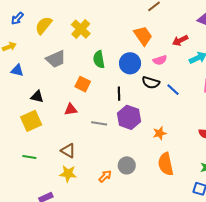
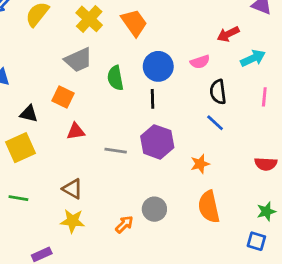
orange trapezoid: (143, 36) -> (134, 23), moved
gray trapezoid: (56, 59) -> (78, 60), moved
green semicircle: (99, 59) -> (115, 78), moved
black semicircle: (151, 83) -> (218, 92), moved, turned 66
orange square: (83, 84) -> (63, 97), moved
blue line: (173, 90) -> (215, 123), moved
black line: (119, 94) -> (153, 99), moved

